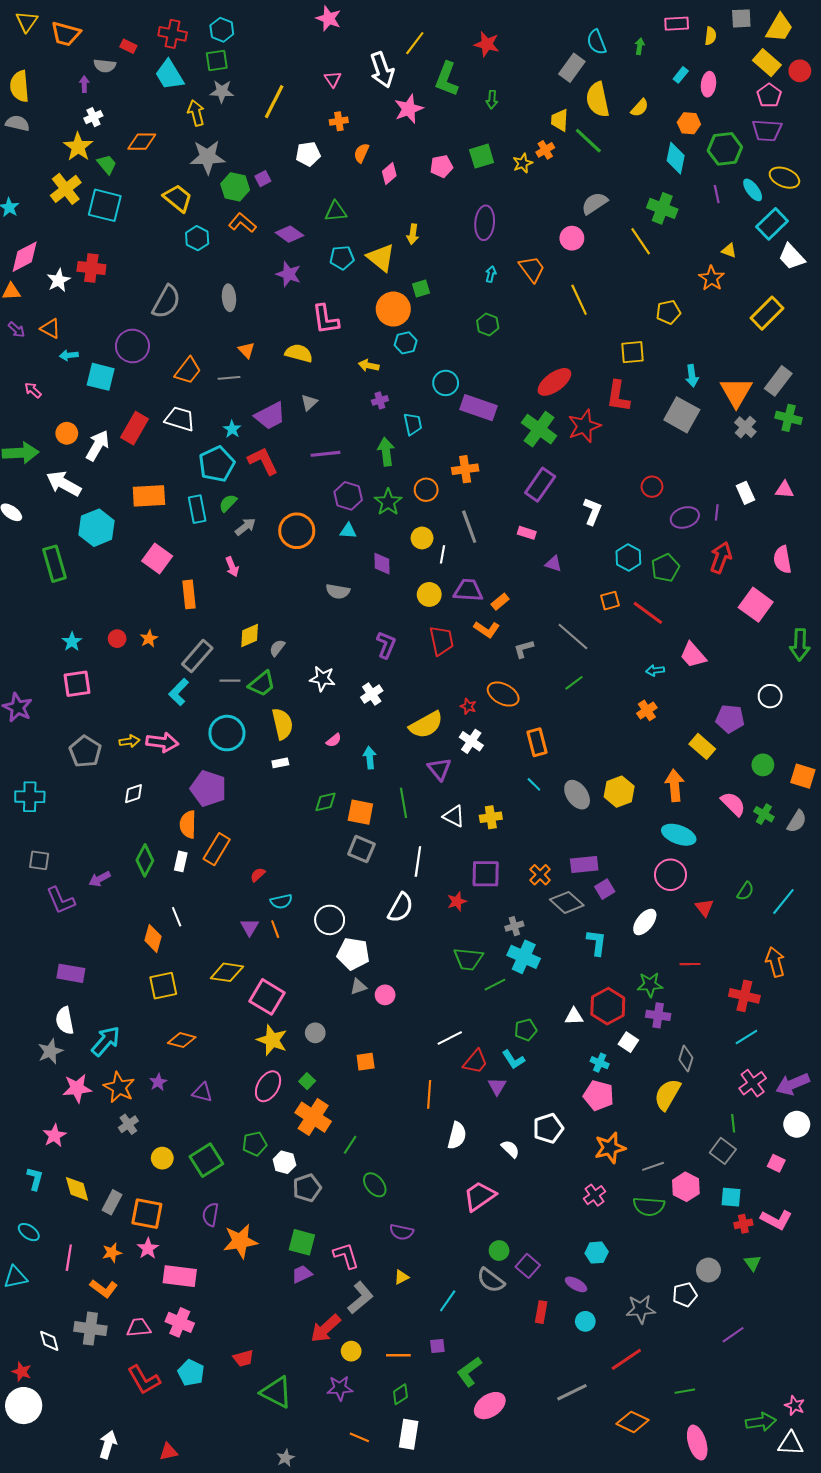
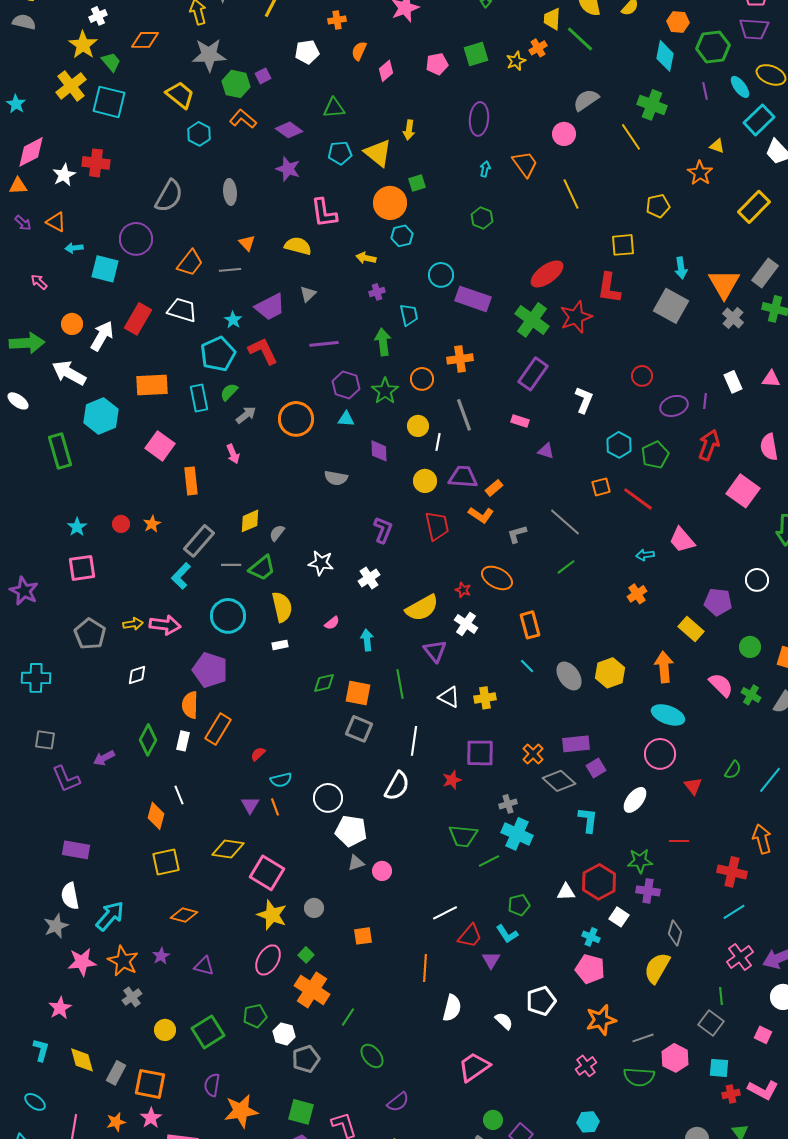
purple semicircle: (401, 1232) -> (398, 1102), turned -50

